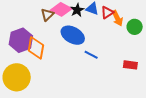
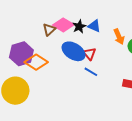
red triangle: (107, 12) -> (89, 54), moved, turned -40
orange diamond: (36, 48) -> (36, 62), turned -70

